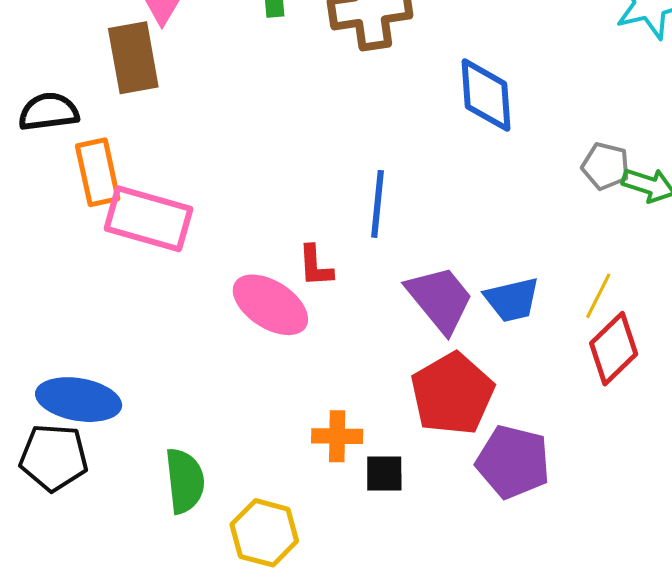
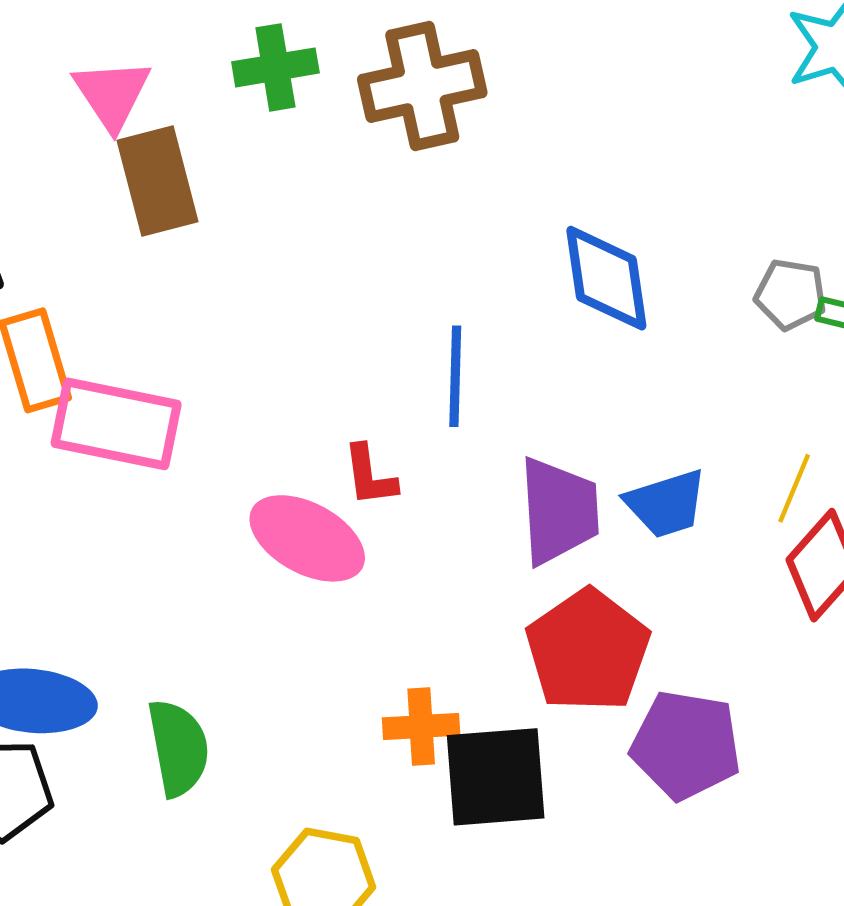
brown rectangle: (133, 58) -> (157, 181), moved
blue diamond: (486, 95) -> (606, 278), moved
purple trapezoid: (440, 299) -> (559, 511), turned 40
black square: (384, 474) -> (496, 777), size x1.8
green semicircle: (185, 481) -> (178, 748), moved

